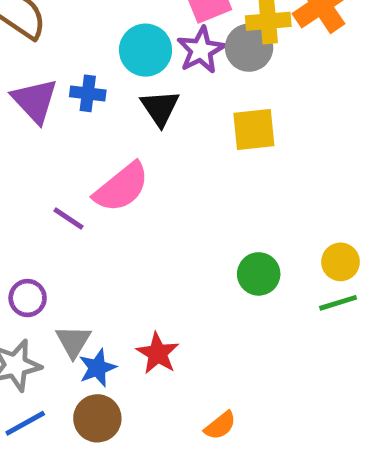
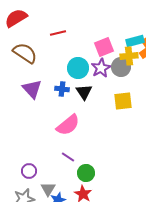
blue cross: (88, 93) -> (62, 89), moved
purple line: (68, 219) -> (68, 157), moved
green circle: (259, 274) -> (86, 173), moved

